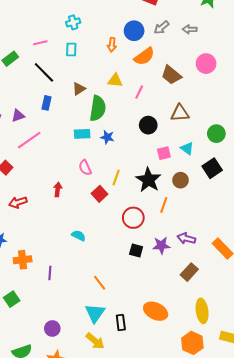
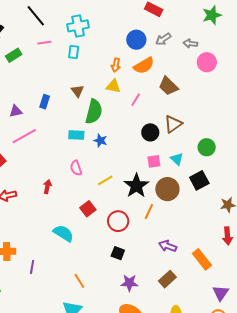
cyan cross: (73, 22) -> (78, 26), size x1.5
orange arrow: (112, 45) -> (116, 65), moved
pink circle: (206, 64) -> (207, 62), moved
black line: (44, 72) -> (36, 16), moved
brown triangle: (79, 89) -> (77, 91), turned -40
brown triangle: (180, 113) -> (173, 124), turned -36
black circle: (148, 125) -> (150, 132), moved
yellow line: (116, 177) -> (105, 180), turned 35
brown circle: (180, 180) -> (167, 189), size x1.5
red square: (99, 194) -> (88, 209), moved
cyan semicircle: (79, 236) -> (63, 233), size x1.5
purple star: (161, 245) -> (129, 283), moved

